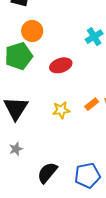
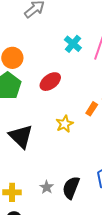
gray star: (16, 149) -> (47, 187), moved

